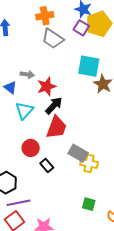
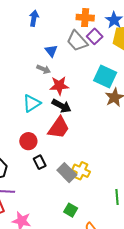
orange cross: (45, 16) -> (85, 18), moved
purple square: (81, 28) -> (95, 36), moved
blue triangle: (10, 88) -> (51, 51), moved
black arrow: (54, 105) -> (62, 106), turned 60
gray rectangle: (78, 153) -> (67, 173), moved

